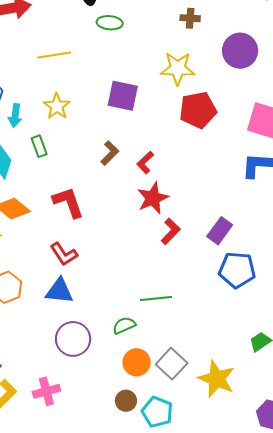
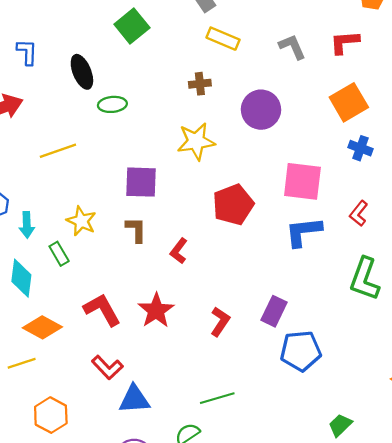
yellow star: (57, 106) -> (81, 221), moved
red pentagon: (198, 110) -> (233, 205), moved
brown L-shape: (110, 153) -> (136, 230), moved, turned -35
red star: (153, 198) -> (156, 311), moved
blue triangle: (59, 291) -> (134, 399), moved

